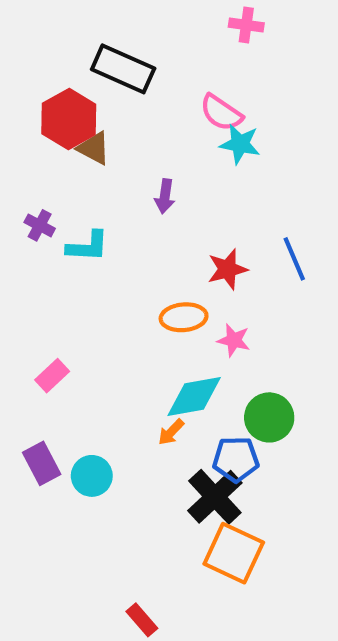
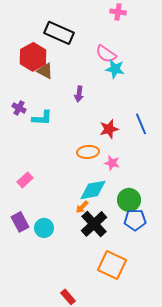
blue pentagon: (236, 459) -> (135, 220), moved
black cross: (215, 497) -> (94, 224), moved

